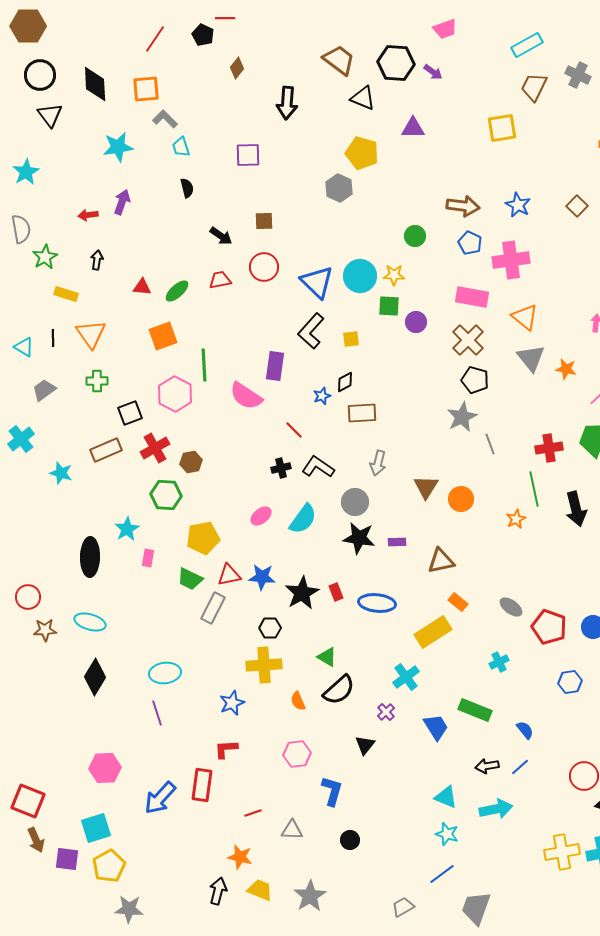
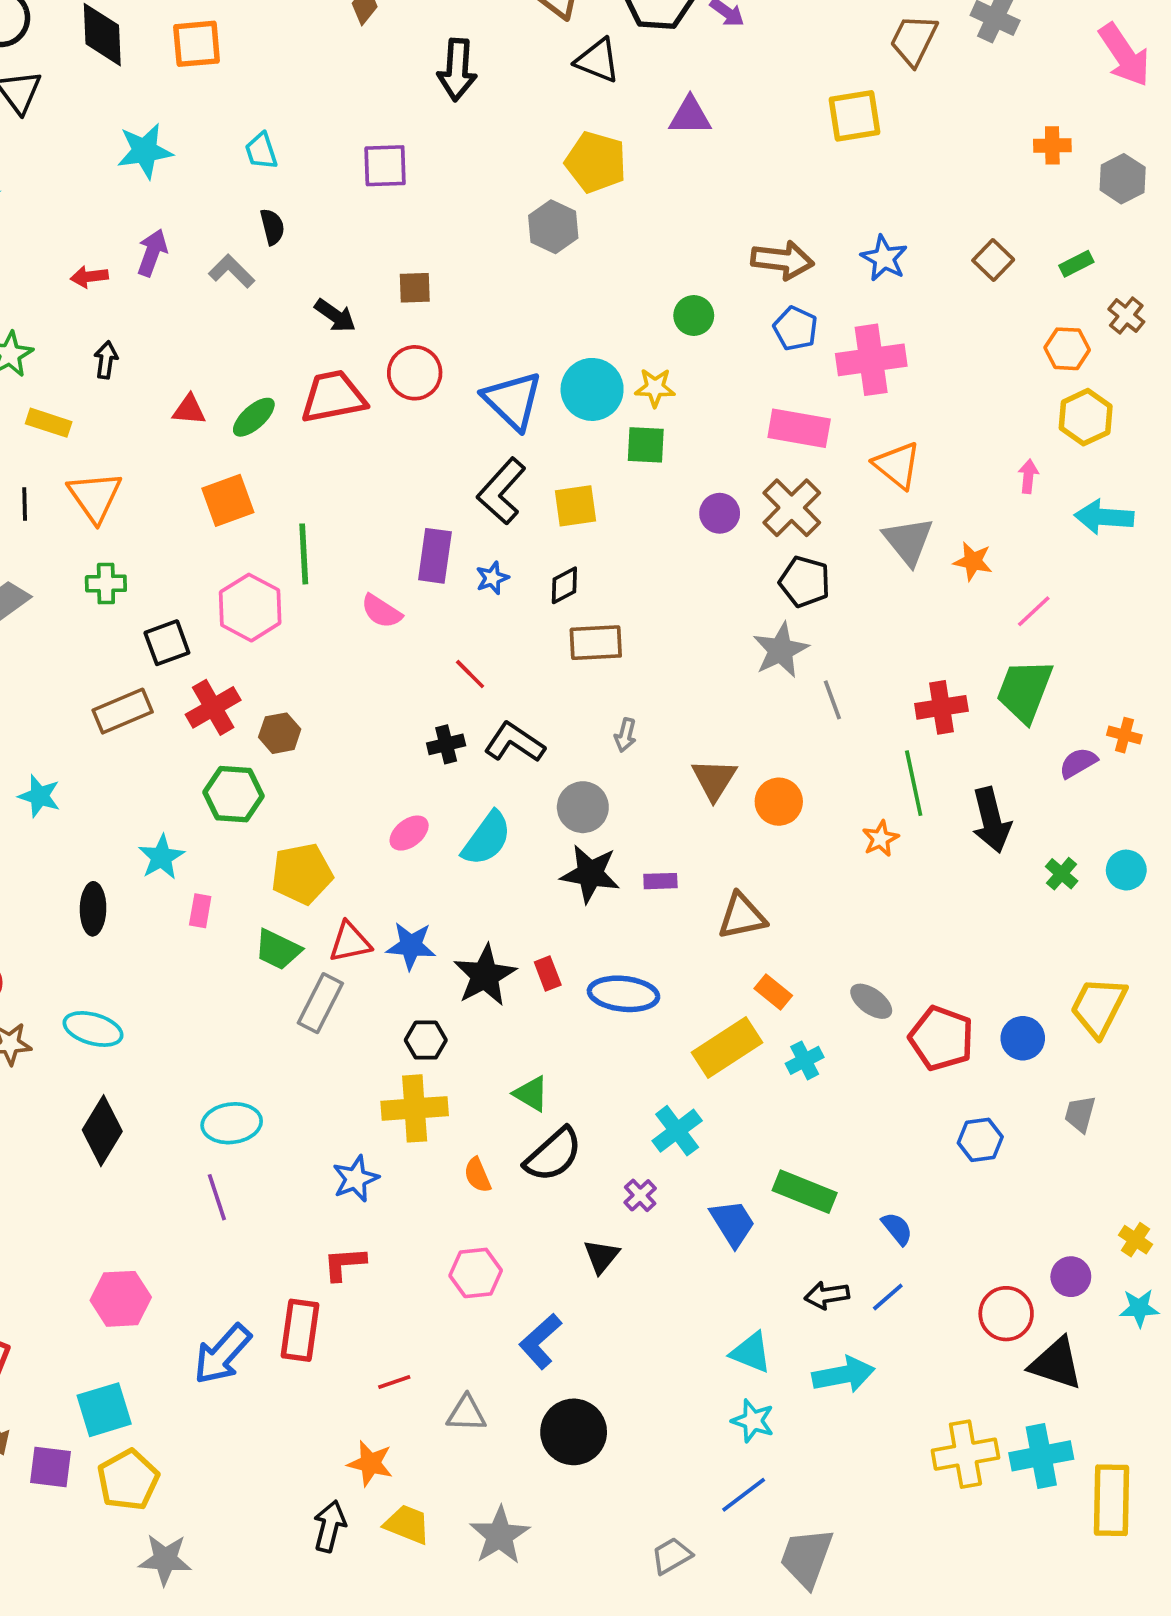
gray L-shape: (165, 119) -> (232, 271), moved
red trapezoid: (220, 280) -> (333, 397), size x1.6
purple circle: (416, 322) -> (720, 513), moved
yellow square: (351, 339) -> (575, 506), size x1.4
pink semicircle: (246, 396) -> (381, 611), size x0.7
blue star: (322, 396) -> (492, 578), moved
gray arrow: (378, 463) -> (625, 735), size x0.7
cyan star: (61, 473) -> (39, 796), moved
black ellipse: (90, 557) -> (93, 909), size x0.7
cyan cross: (499, 662) -> (805, 1060), moved
blue L-shape: (332, 791) -> (540, 1341), turned -148
black circle: (350, 840) -> (574, 1432), size x1.8

